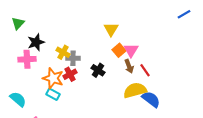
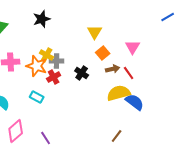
black star: (36, 42) -> (42, 19), moved
pink triangle: (131, 50) -> (133, 47), moved
brown arrow: (129, 66) -> (113, 69), turned -80
orange star: (53, 78) -> (37, 66), moved

